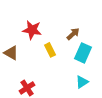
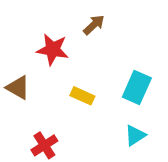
brown arrow: (73, 34) -> (94, 25), moved
yellow rectangle: (50, 50) -> (82, 96), moved, turned -40

